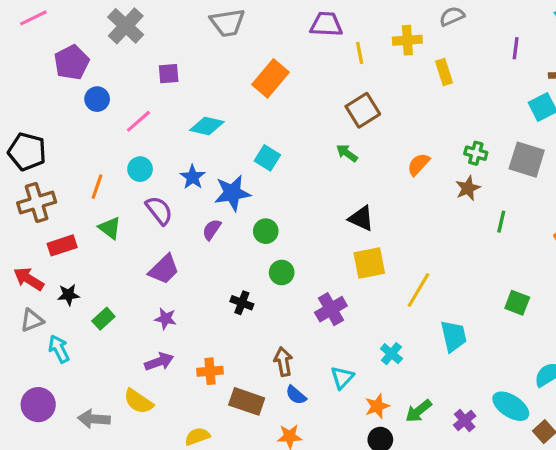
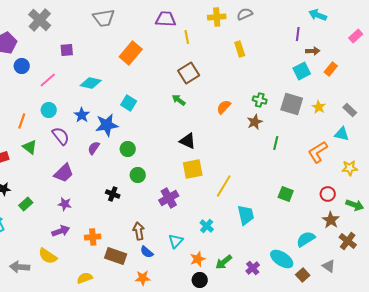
yellow cross: (407, 40) -> (217, 17), moved
purple line: (516, 48) -> (298, 34), moved

